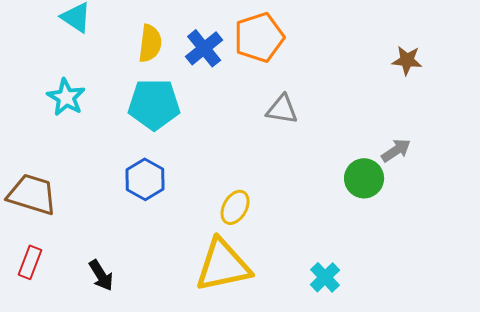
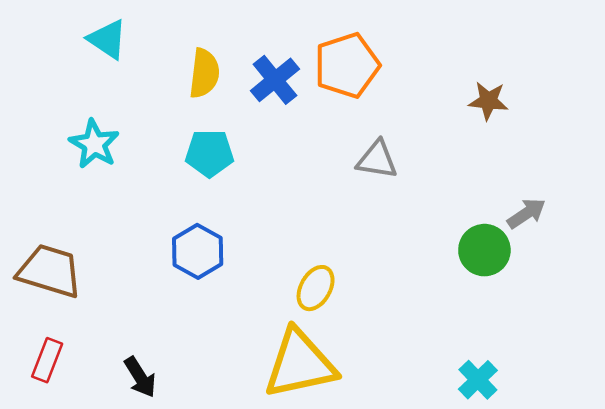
brown star: (407, 60) -> (488, 101), moved
cyan pentagon: (154, 104) -> (209, 153), size x0.7
cyan cross: (325, 277) -> (478, 380), moved

